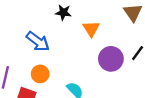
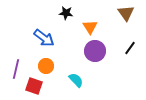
purple circle: (111, 59) -> (95, 51), moved

